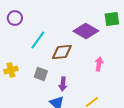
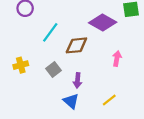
gray square: (41, 74) -> (54, 69), turned 32

